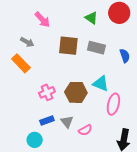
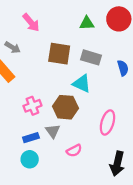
green triangle: (91, 18) -> (87, 23), turned -40
cyan triangle: (101, 84) -> (82, 83), moved
gray triangle: (67, 122) -> (53, 131), moved
cyan circle: (35, 140) -> (30, 159), moved

